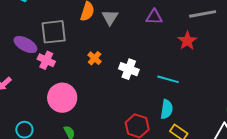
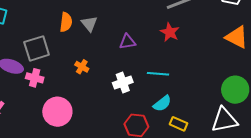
purple triangle: (154, 17) -> (127, 42), moved
white cross: (129, 69) -> (123, 82), moved, turned -30
cyan semicircle: (167, 109) -> (162, 103), turned 54

